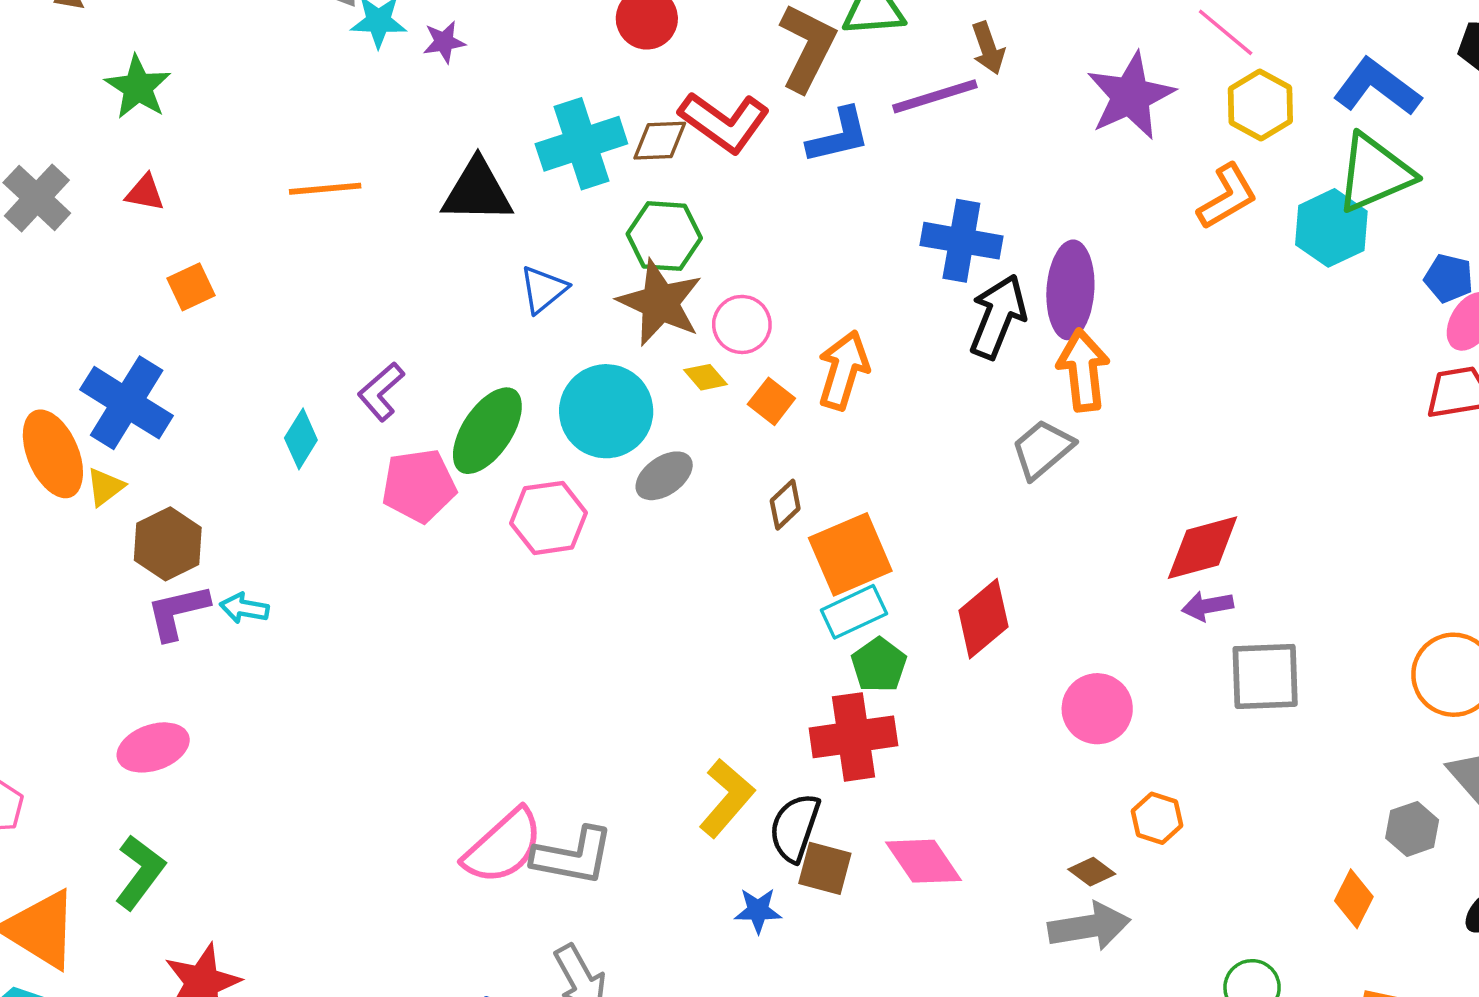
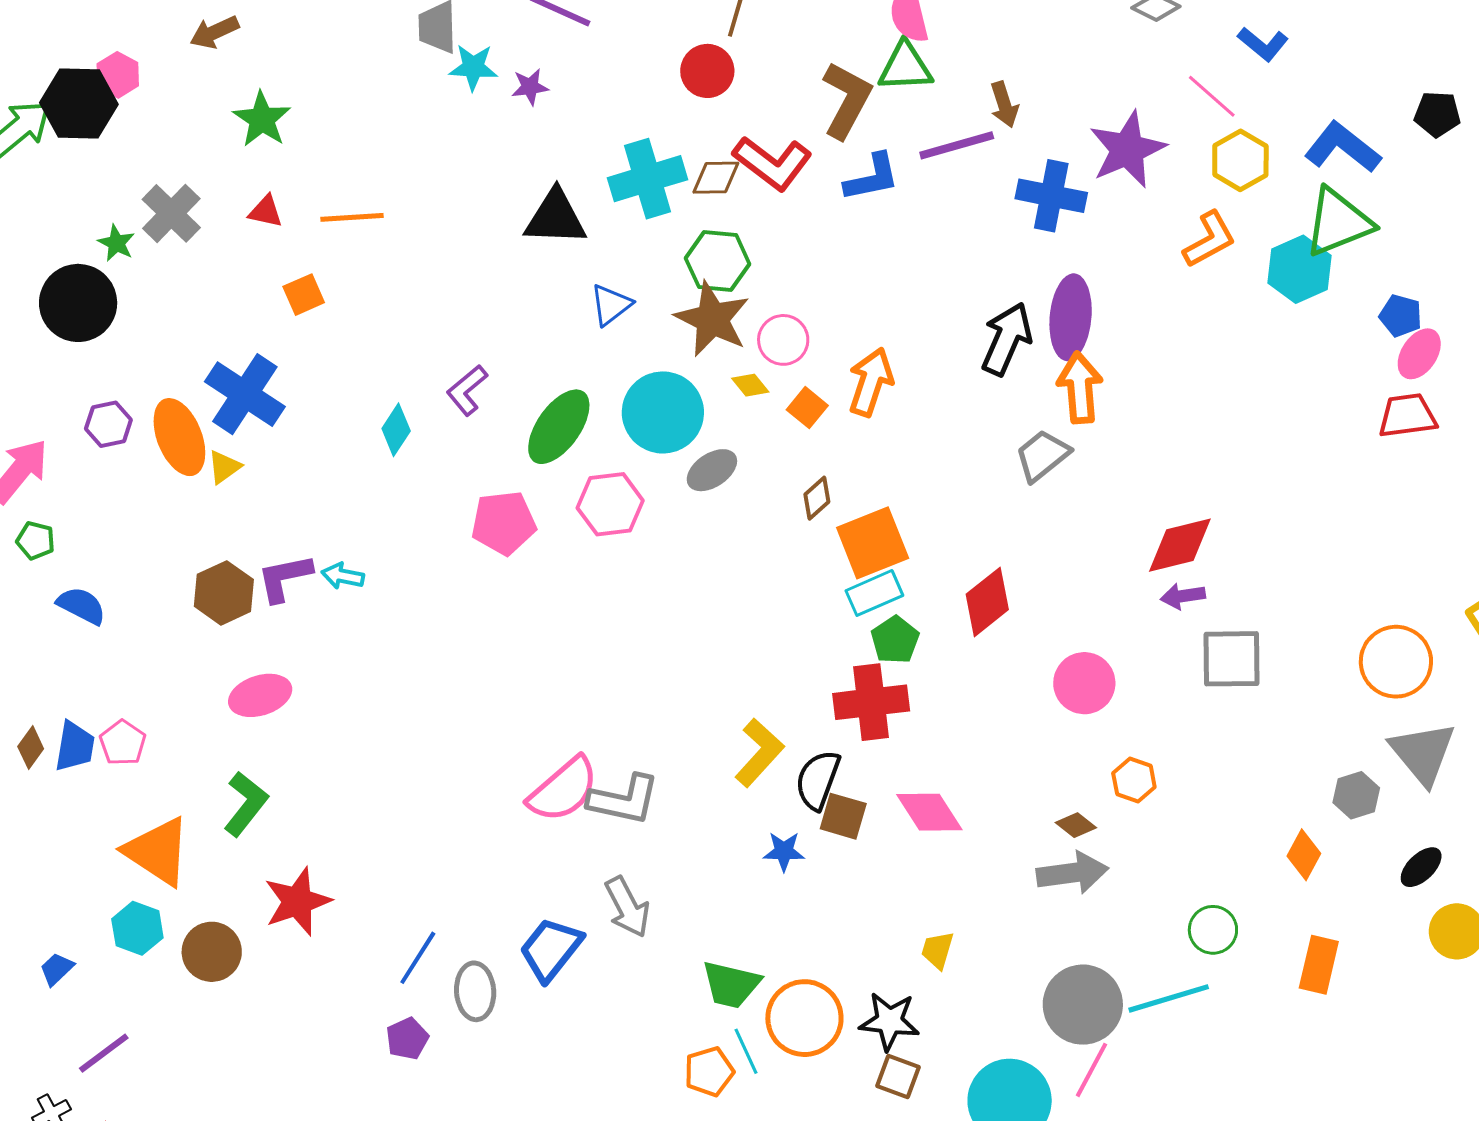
orange line: (325, 189) -> (352, 217), moved
blue cross: (961, 241) -> (1051, 196), moved
pink pentagon: (419, 486) -> (504, 523), moved
brown hexagon: (168, 544) -> (224, 593), moved

